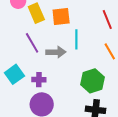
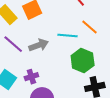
cyan line: (76, 39) -> (68, 36), moved, turned -66

